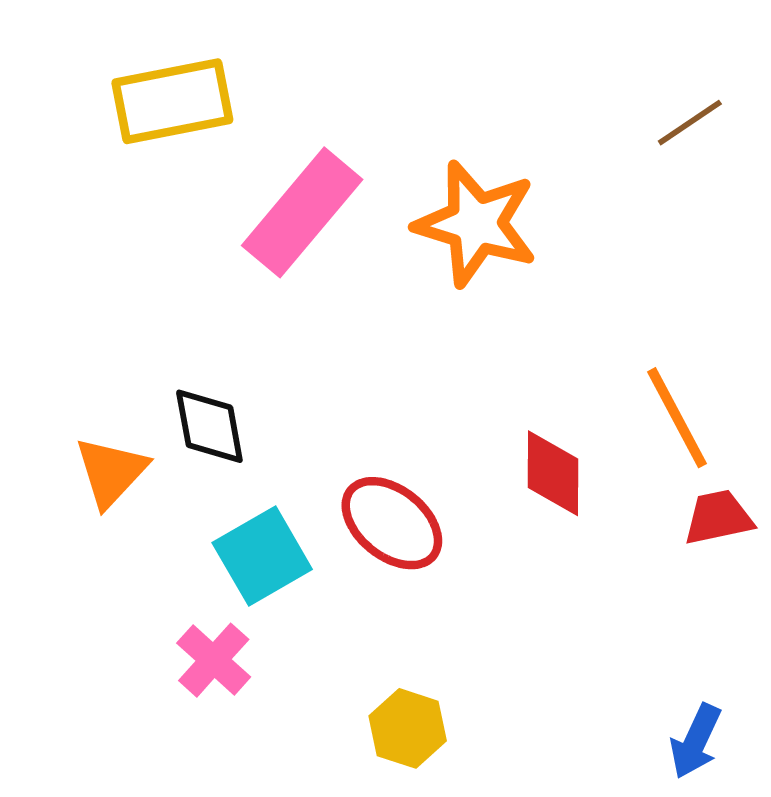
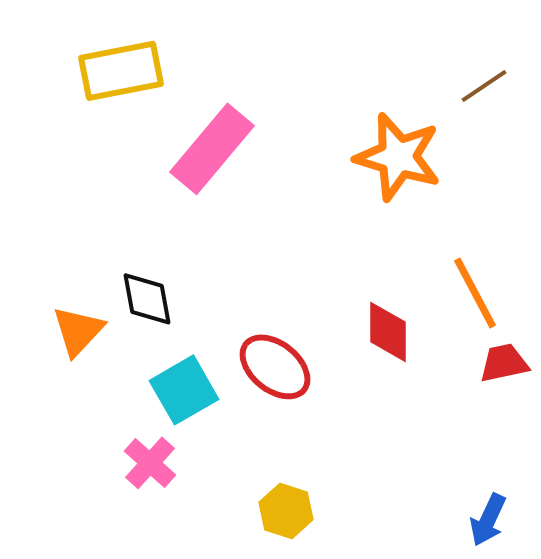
orange star: (476, 224) -> (398, 157), moved

